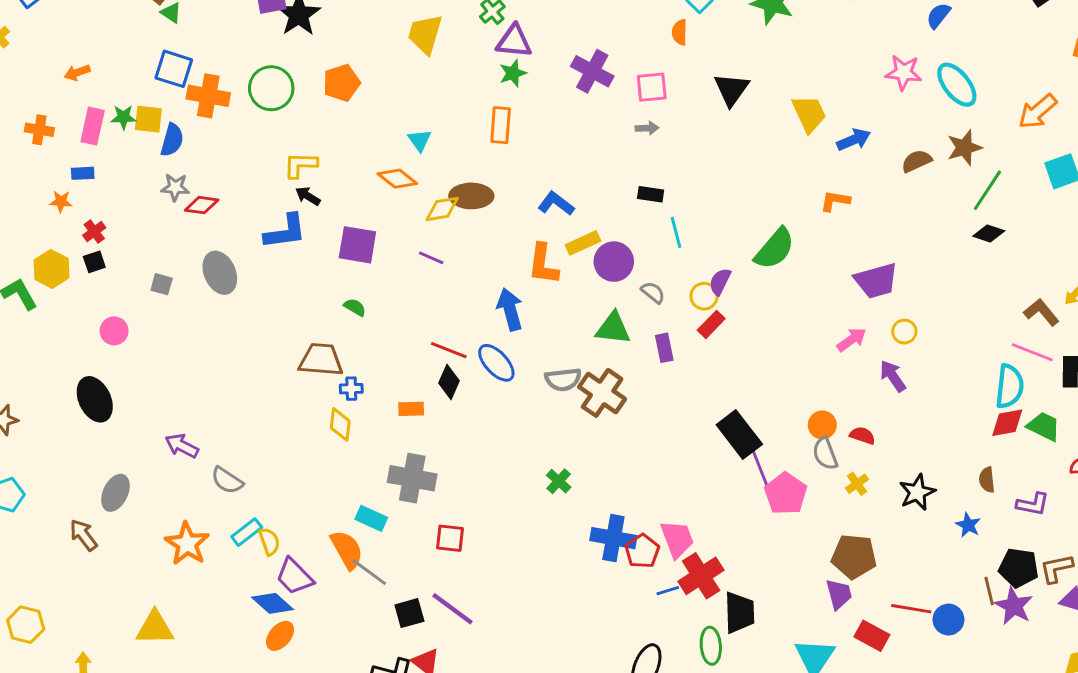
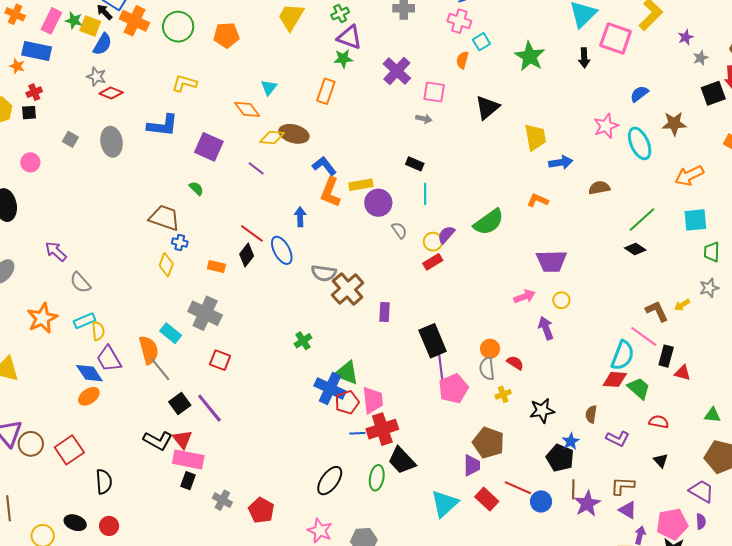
pink star: (904, 73) -> (606, 126), turned 30
brown star: (964, 148) -> (674, 124), moved
blue rectangle: (83, 173) -> (37, 51), size x1.8
black arrow: (308, 196) -> (104, 12), moved
blue L-shape: (556, 204) -> (324, 166), moved
blue arrow: (510, 309) -> (300, 217), size x0.7
green triangle: (613, 328) -> (347, 373), moved
purple rectangle: (664, 348) -> (384, 312), moved
black pentagon: (1019, 568) -> (560, 458), moved
black square: (409, 613) -> (180, 403), turned -35
black trapezoid: (739, 613) -> (402, 460), turned 124

